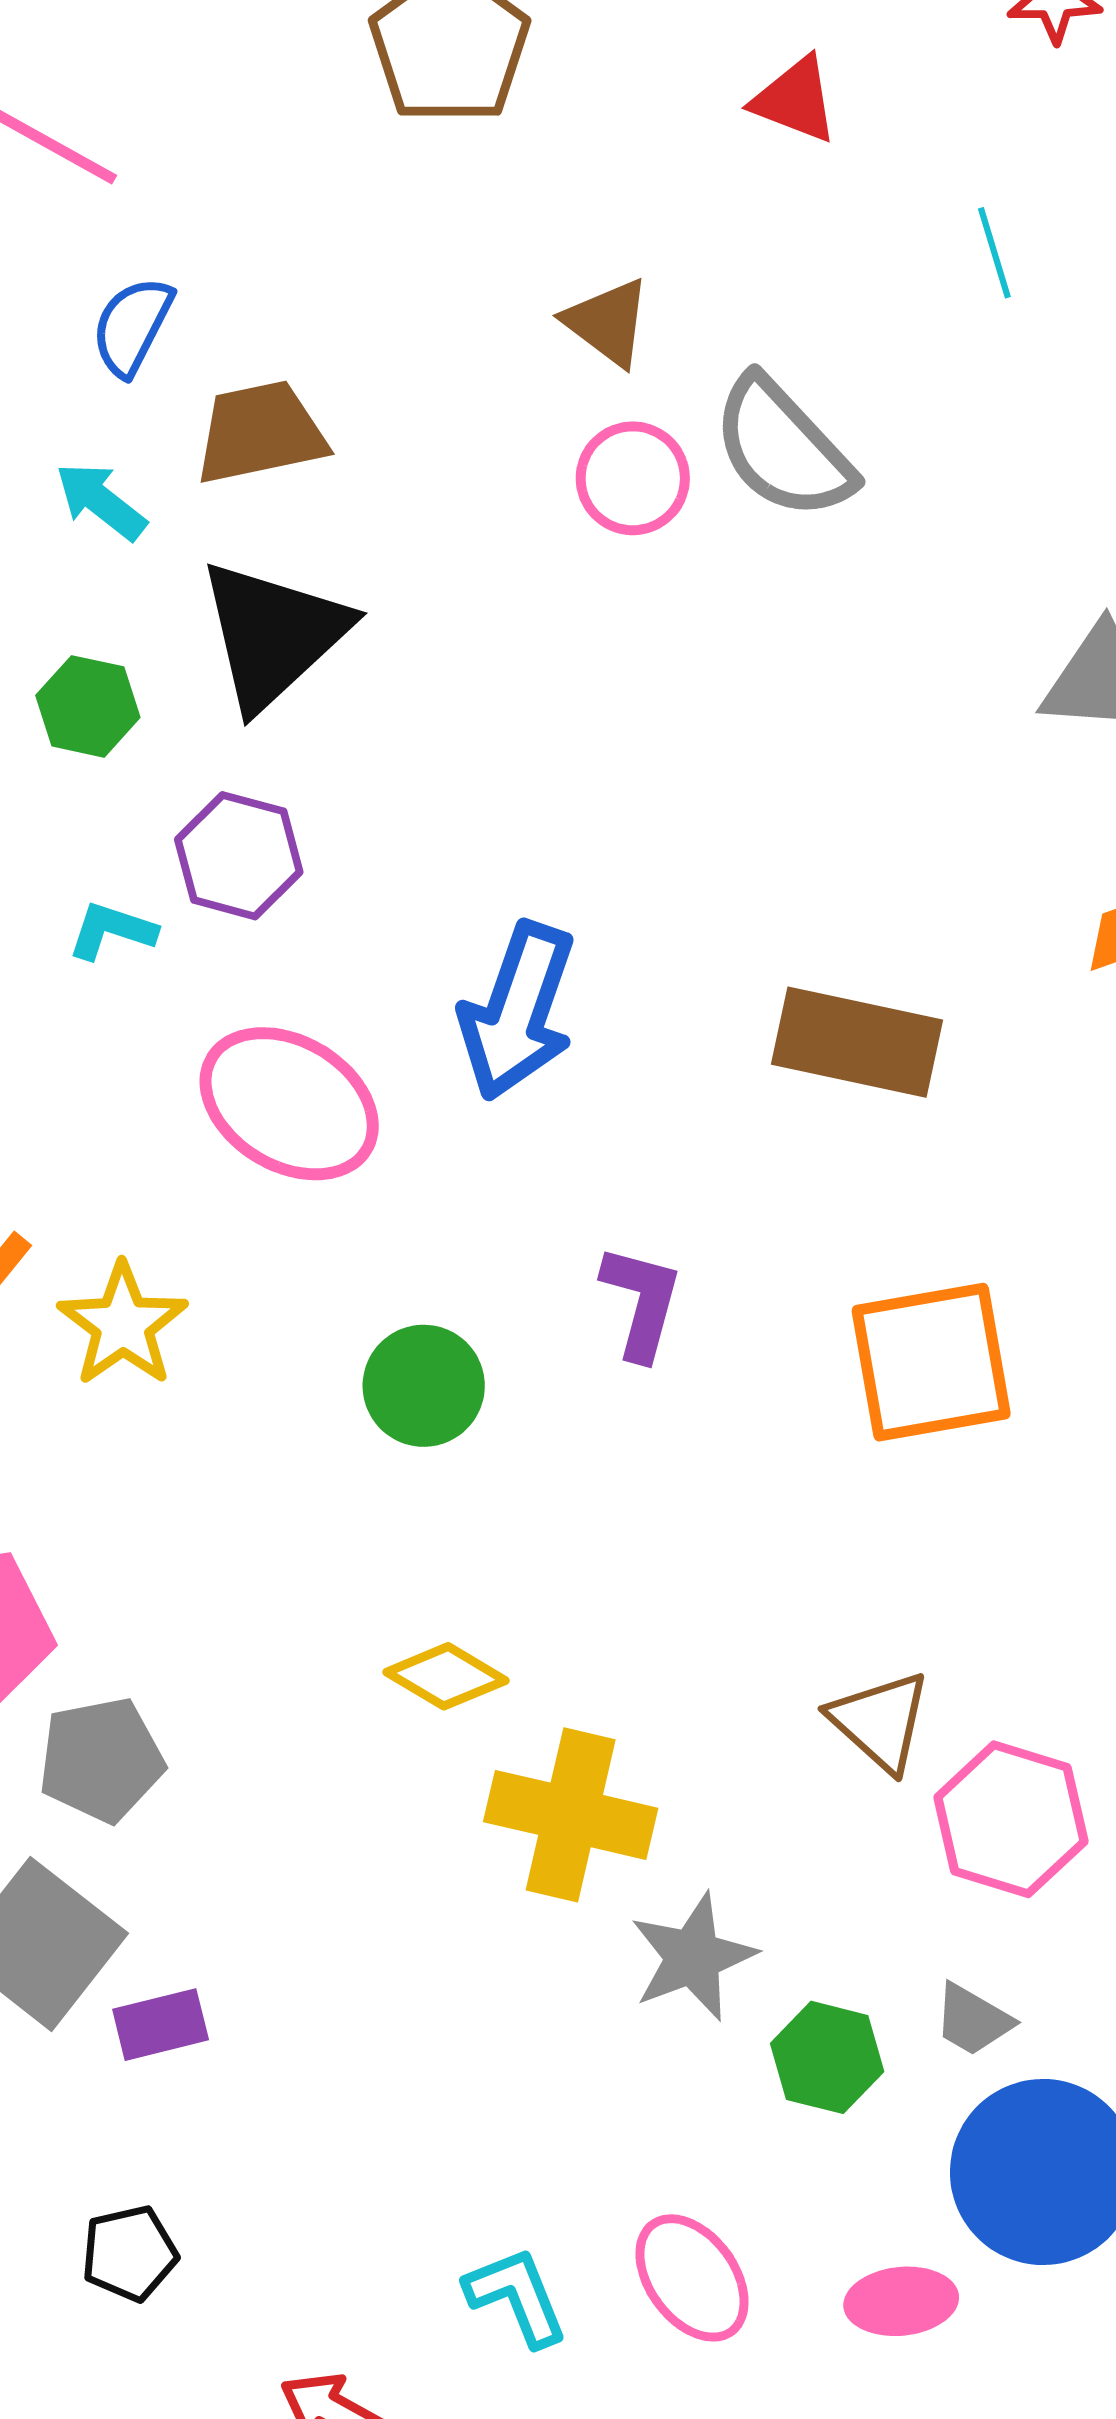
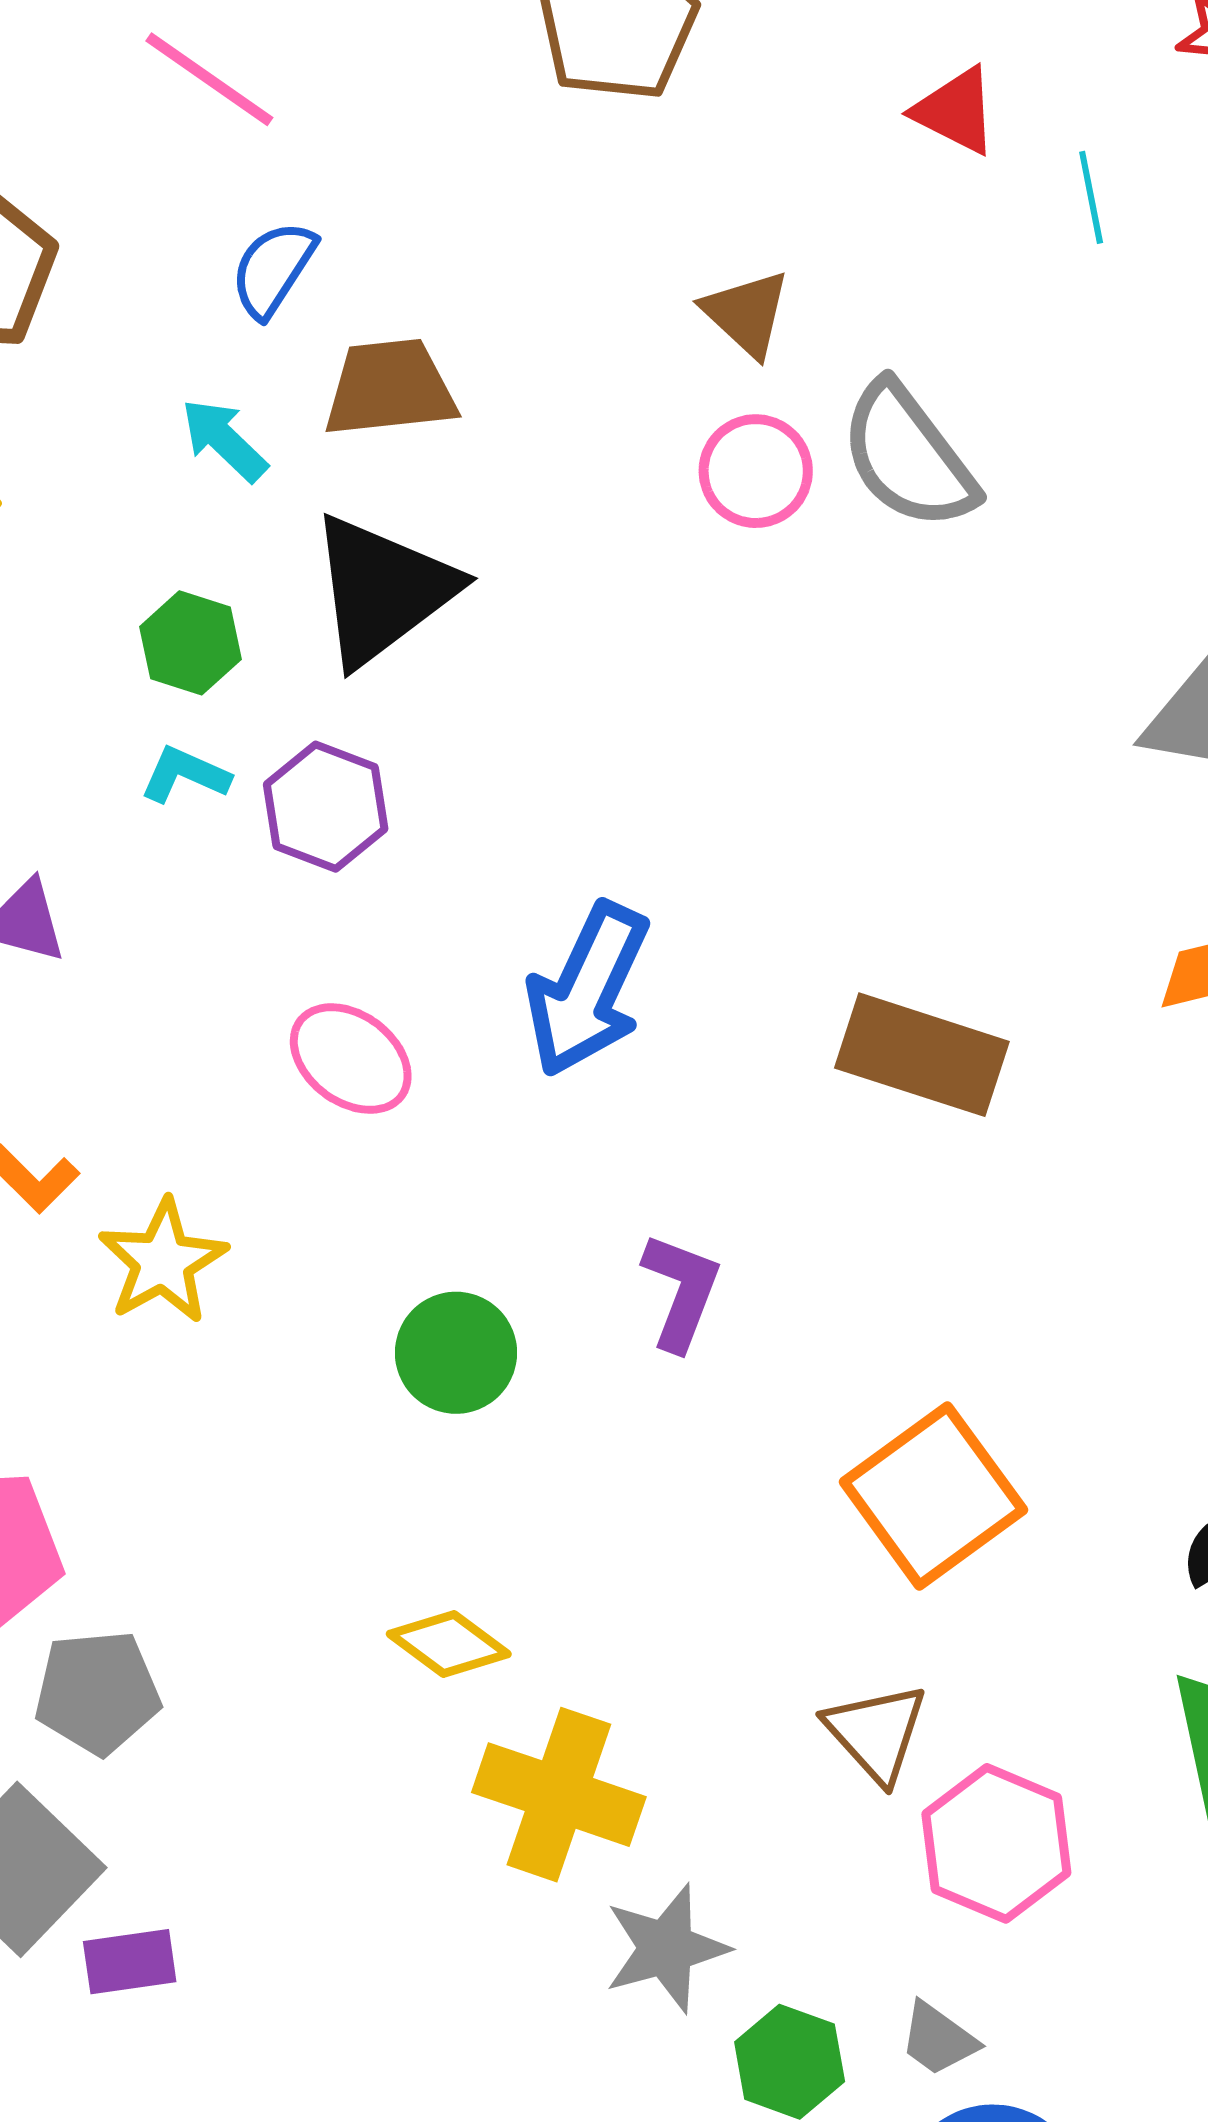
cyan line: (994, 253) -> (1091, 197), moved
cyan L-shape: (112, 931) -> (185, 775), moved
pink ellipse: (289, 1104) -> (351, 1059), size x0.7
orange square: (931, 1362) -> (933, 1496), moved, turned -32

